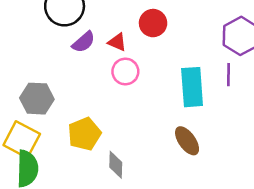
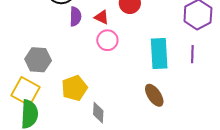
purple semicircle: (84, 42) -> (75, 17), turned -48
purple line: (228, 75) -> (192, 54), moved

